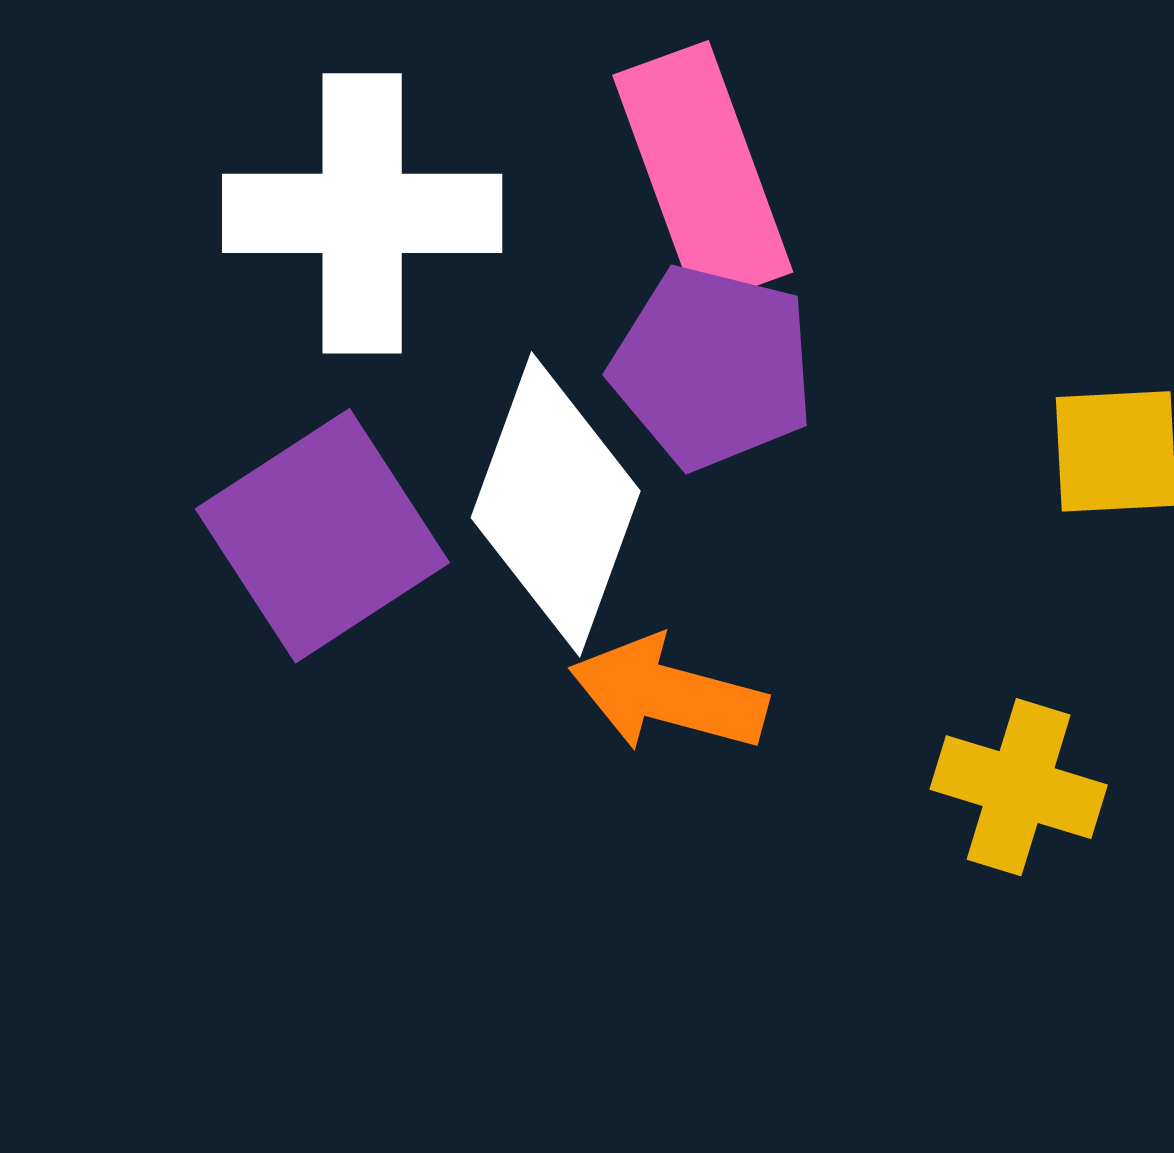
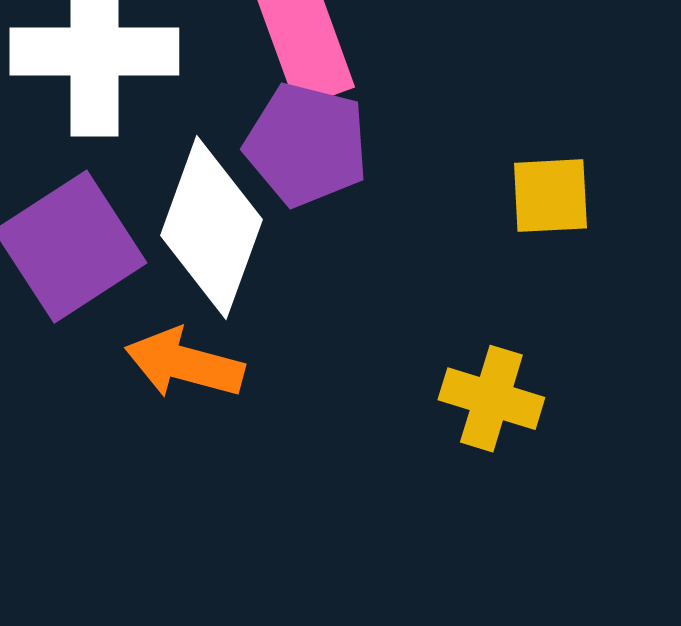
orange arrow: (668, 695) -> (184, 364), moved

